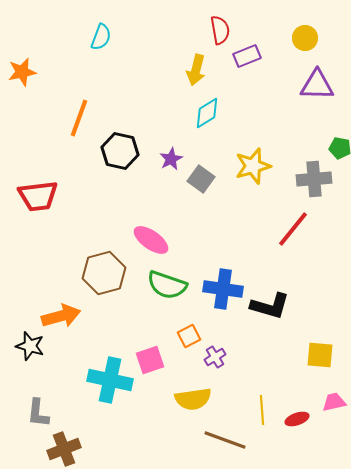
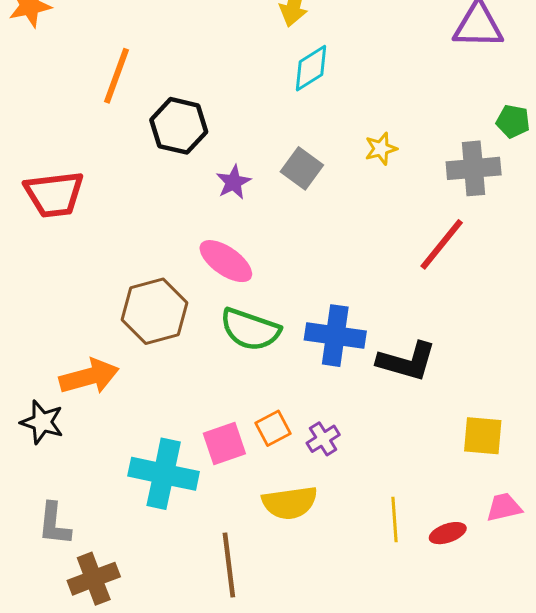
purple star: (171, 159) -> (233, 182), moved
yellow star: (253, 166) -> (381, 149), size x0.6
orange square: (189, 336) -> (273, 428), moved
brown line: (225, 440) -> (229, 565), moved, turned 63

